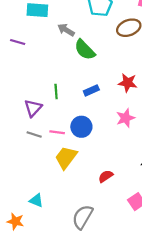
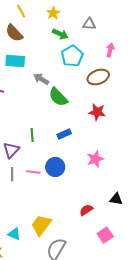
red star: (128, 83) -> (97, 112), moved
gray line: (34, 134) -> (12, 174), turned 72
yellow trapezoid: (66, 158) -> (41, 225), moved
red semicircle: (106, 176) -> (86, 210), moved

